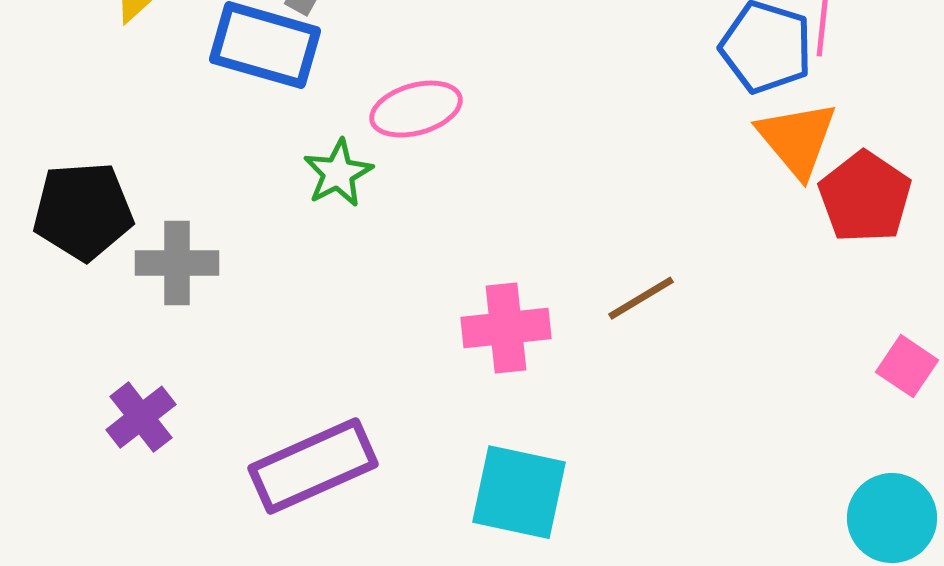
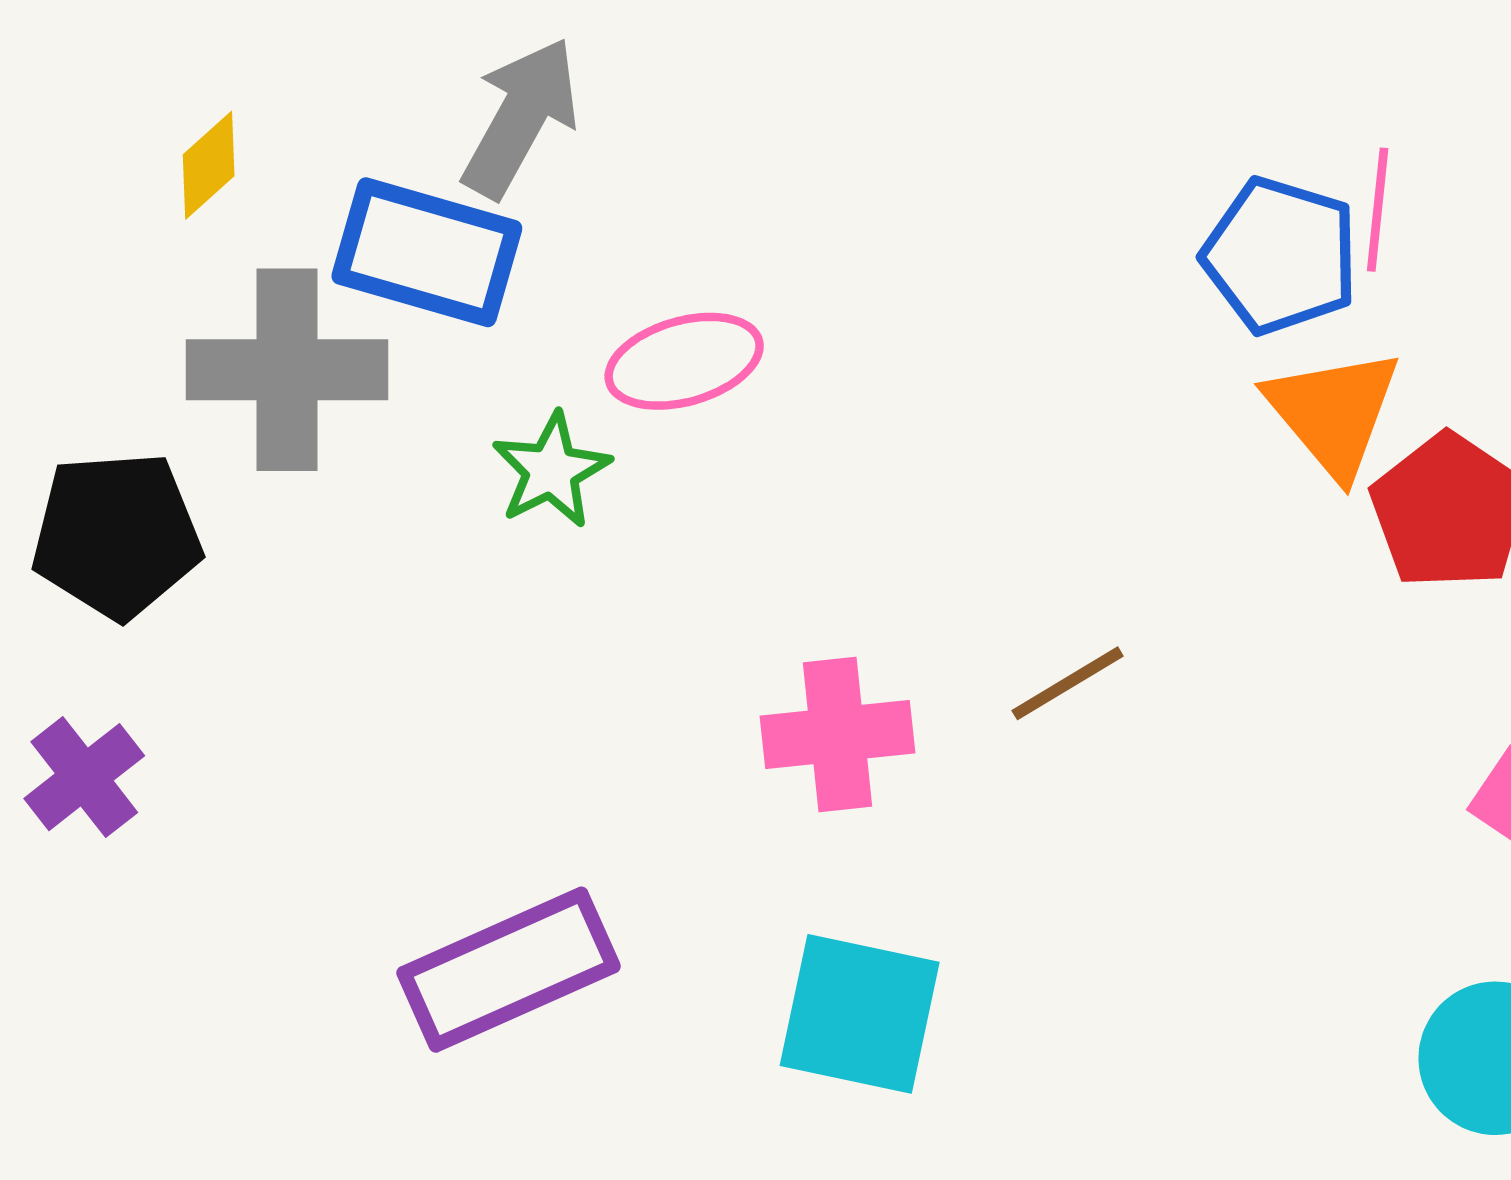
gray cross: (177, 263) -> (287, 370), moved, size x1.4
purple cross: (141, 417) -> (84, 777), moved

